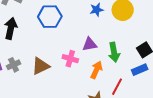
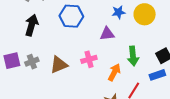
purple triangle: (90, 44) -> (107, 34), moved
pink cross: (70, 59) -> (89, 59), turned -35

